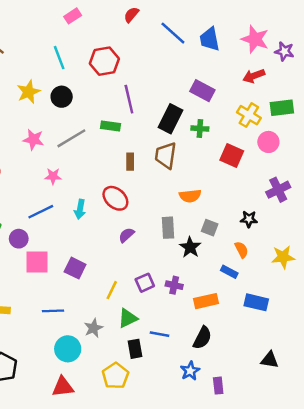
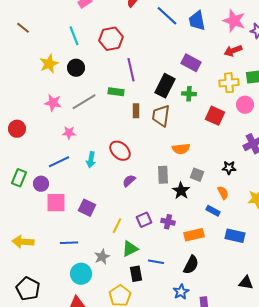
yellow cross: (249, 115) -> (229, 83), turned -36
brown rectangle: (130, 162) -> (136, 111), moved

